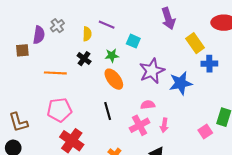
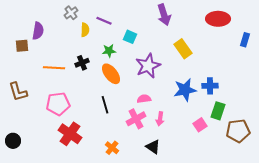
gray cross: (57, 26) -> (71, 13), moved
yellow rectangle: (195, 43) -> (183, 49), moved
black cross: (84, 59) -> (82, 63), moved, turned 32
blue cross: (209, 64) -> (210, 86), moved
blue star: (181, 83) -> (185, 90), moved
brown L-shape: (18, 122) -> (18, 92), moved

